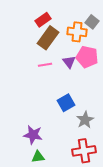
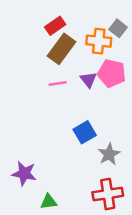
purple star: (33, 135) -> (24, 173), moved

